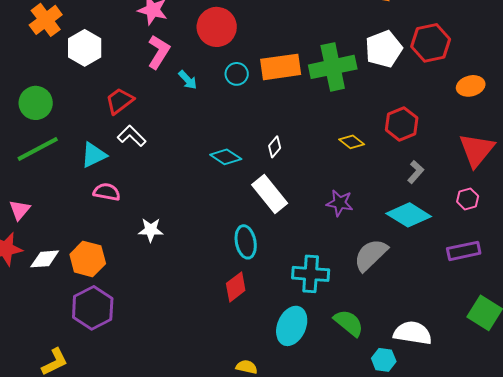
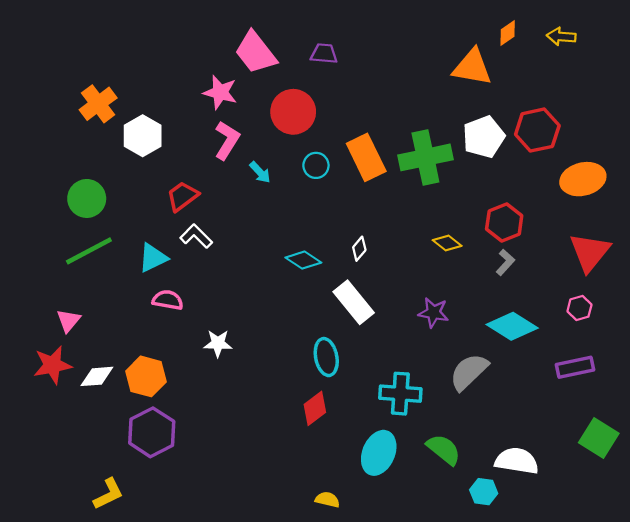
orange rectangle: (281, 67) -> (366, 157), turned 72
orange ellipse: (471, 86) -> (583, 179), size x1.4
gray L-shape: (416, 172) -> (505, 262), moved

